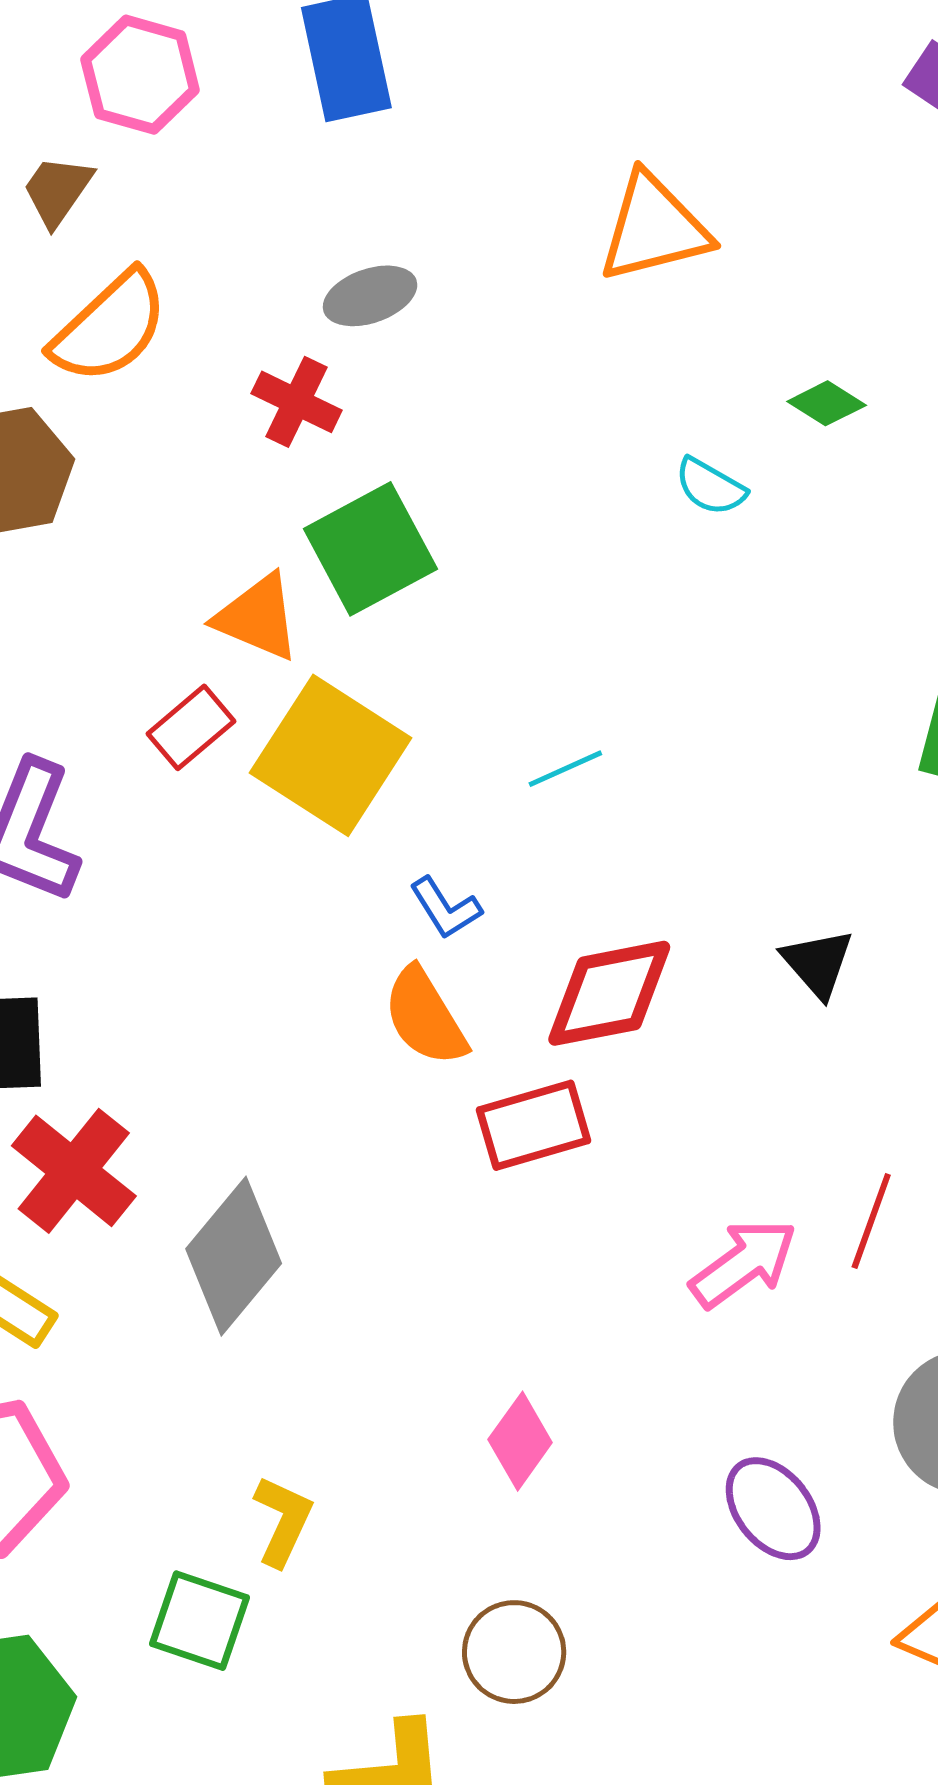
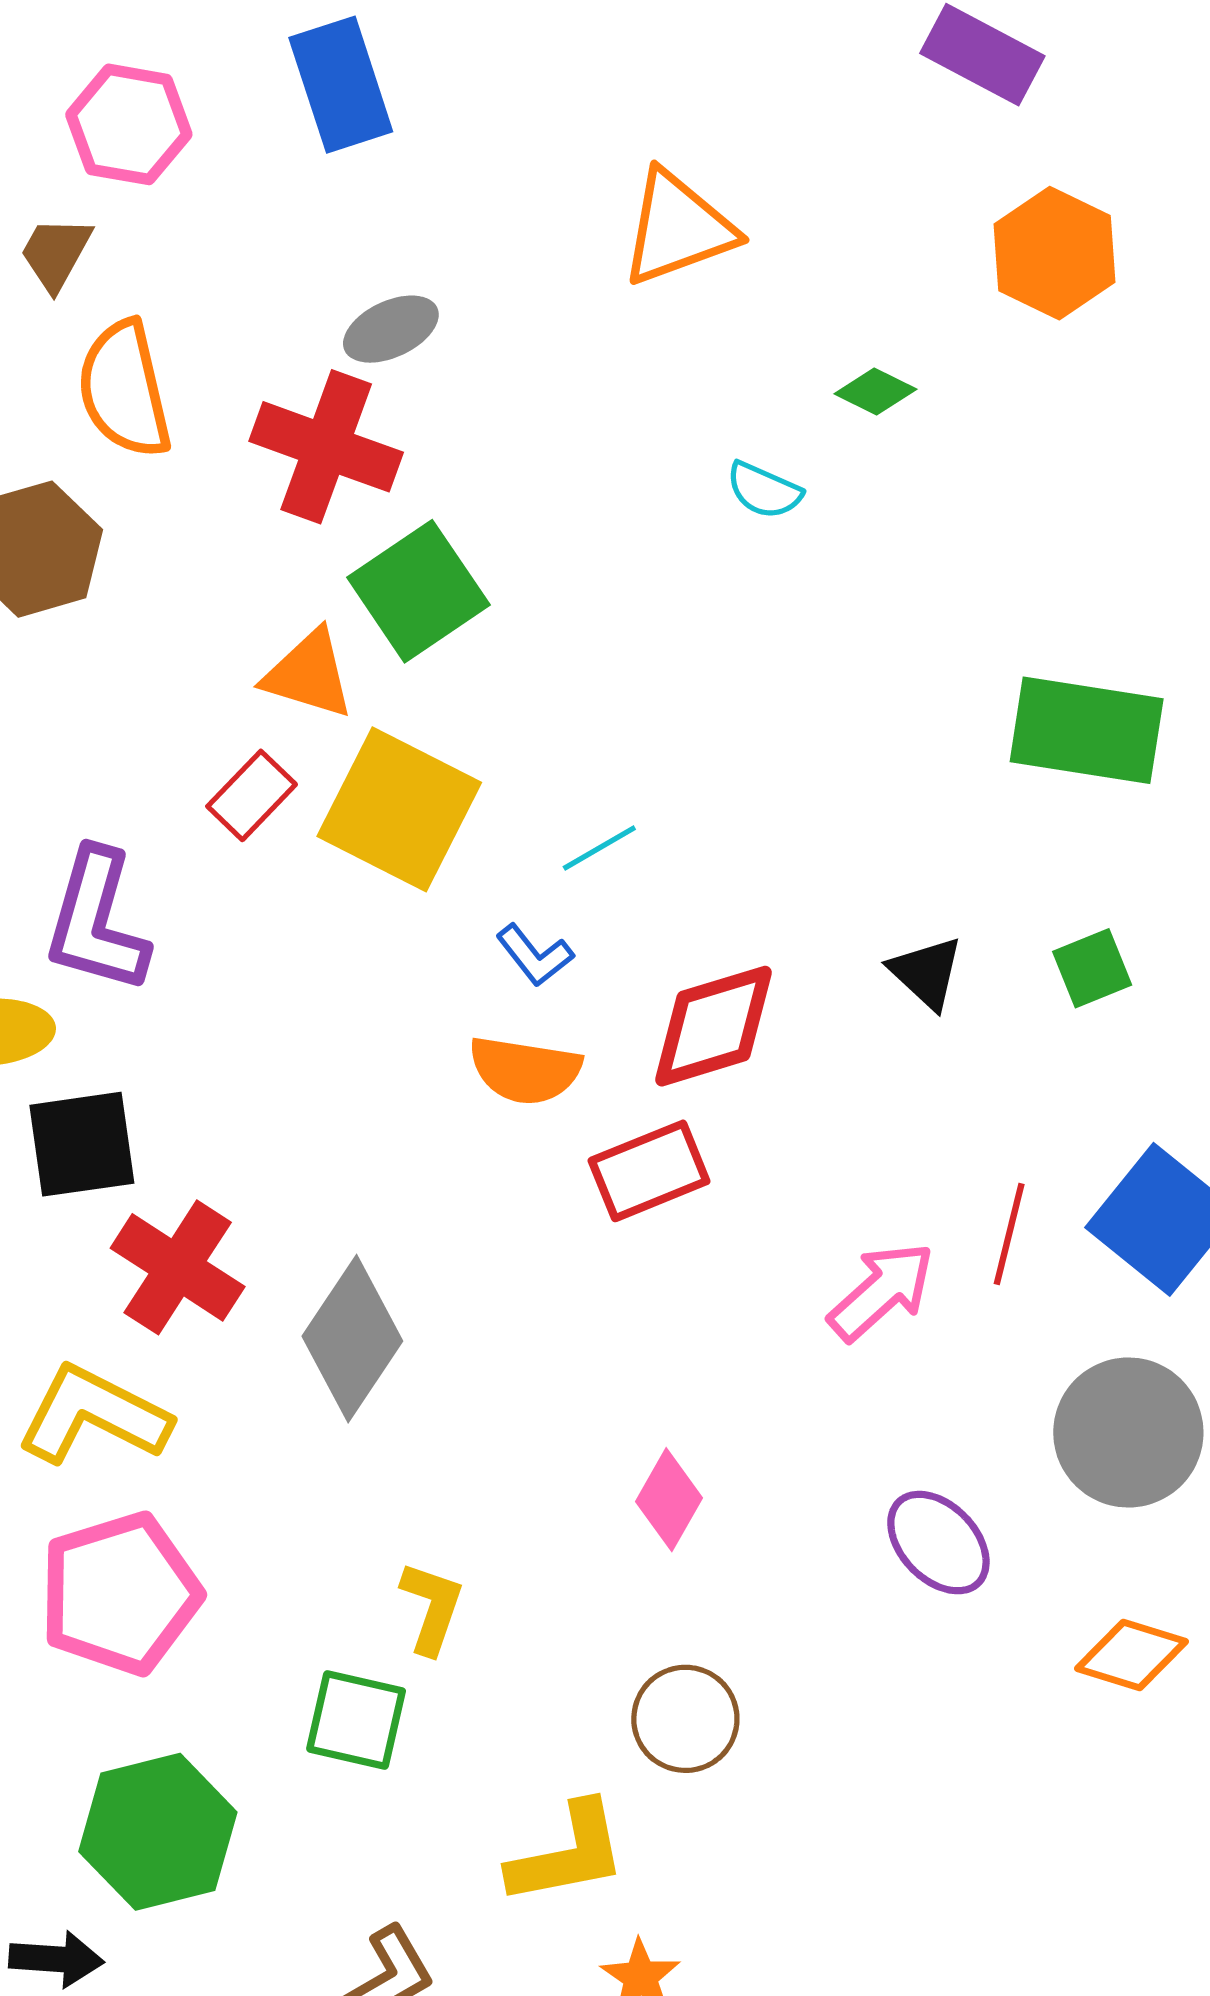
orange semicircle: (110, 327) -> (124, 389), turned 126
red cross: (297, 402) -> (326, 447), size x1.6
cyan line: (565, 769) -> (599, 848), moved
orange semicircle: (425, 1017) -> (525, 1070), turned -44

